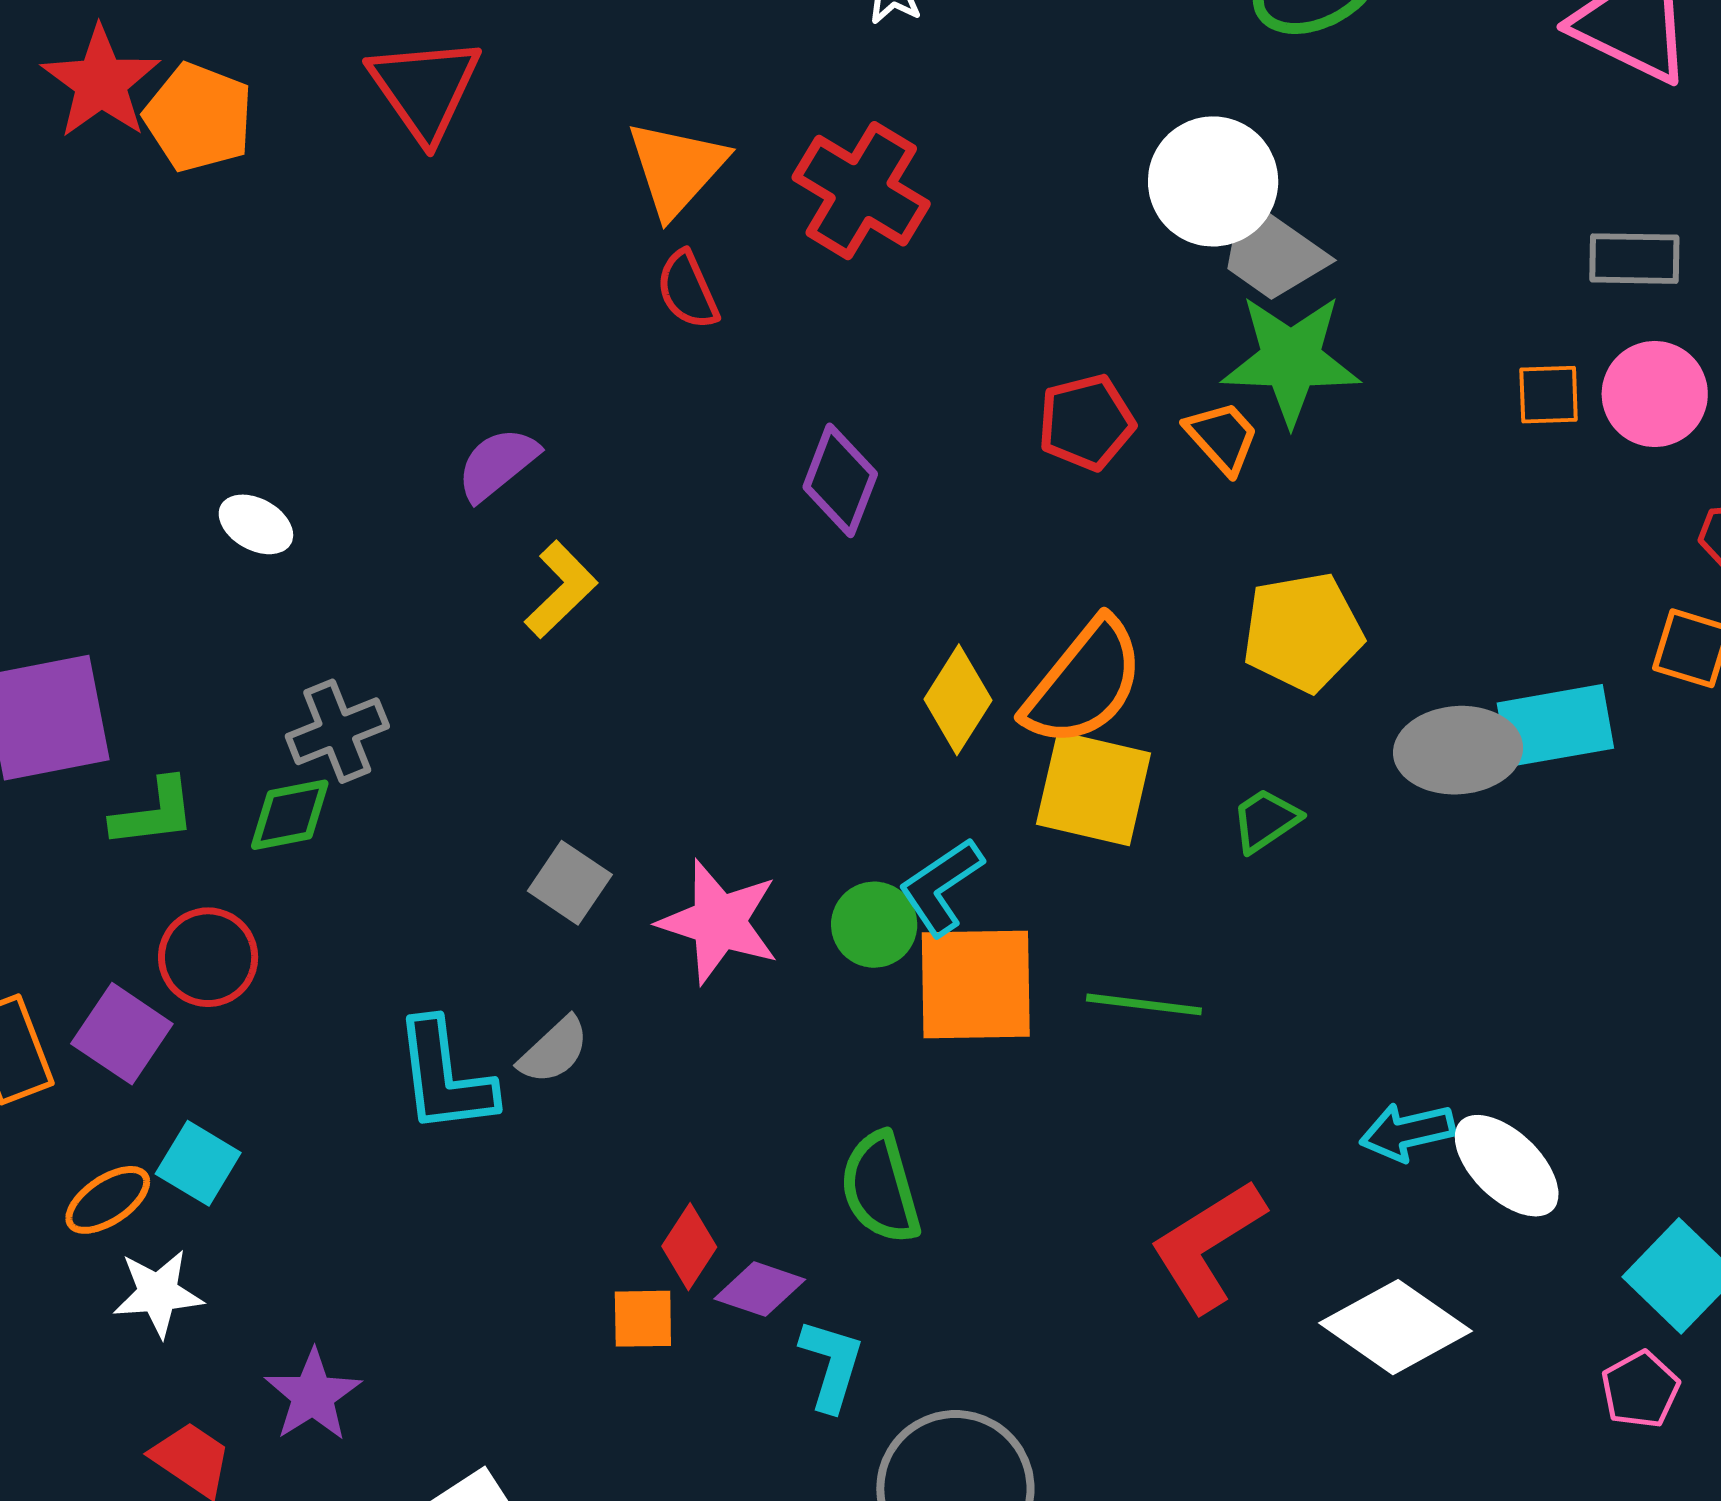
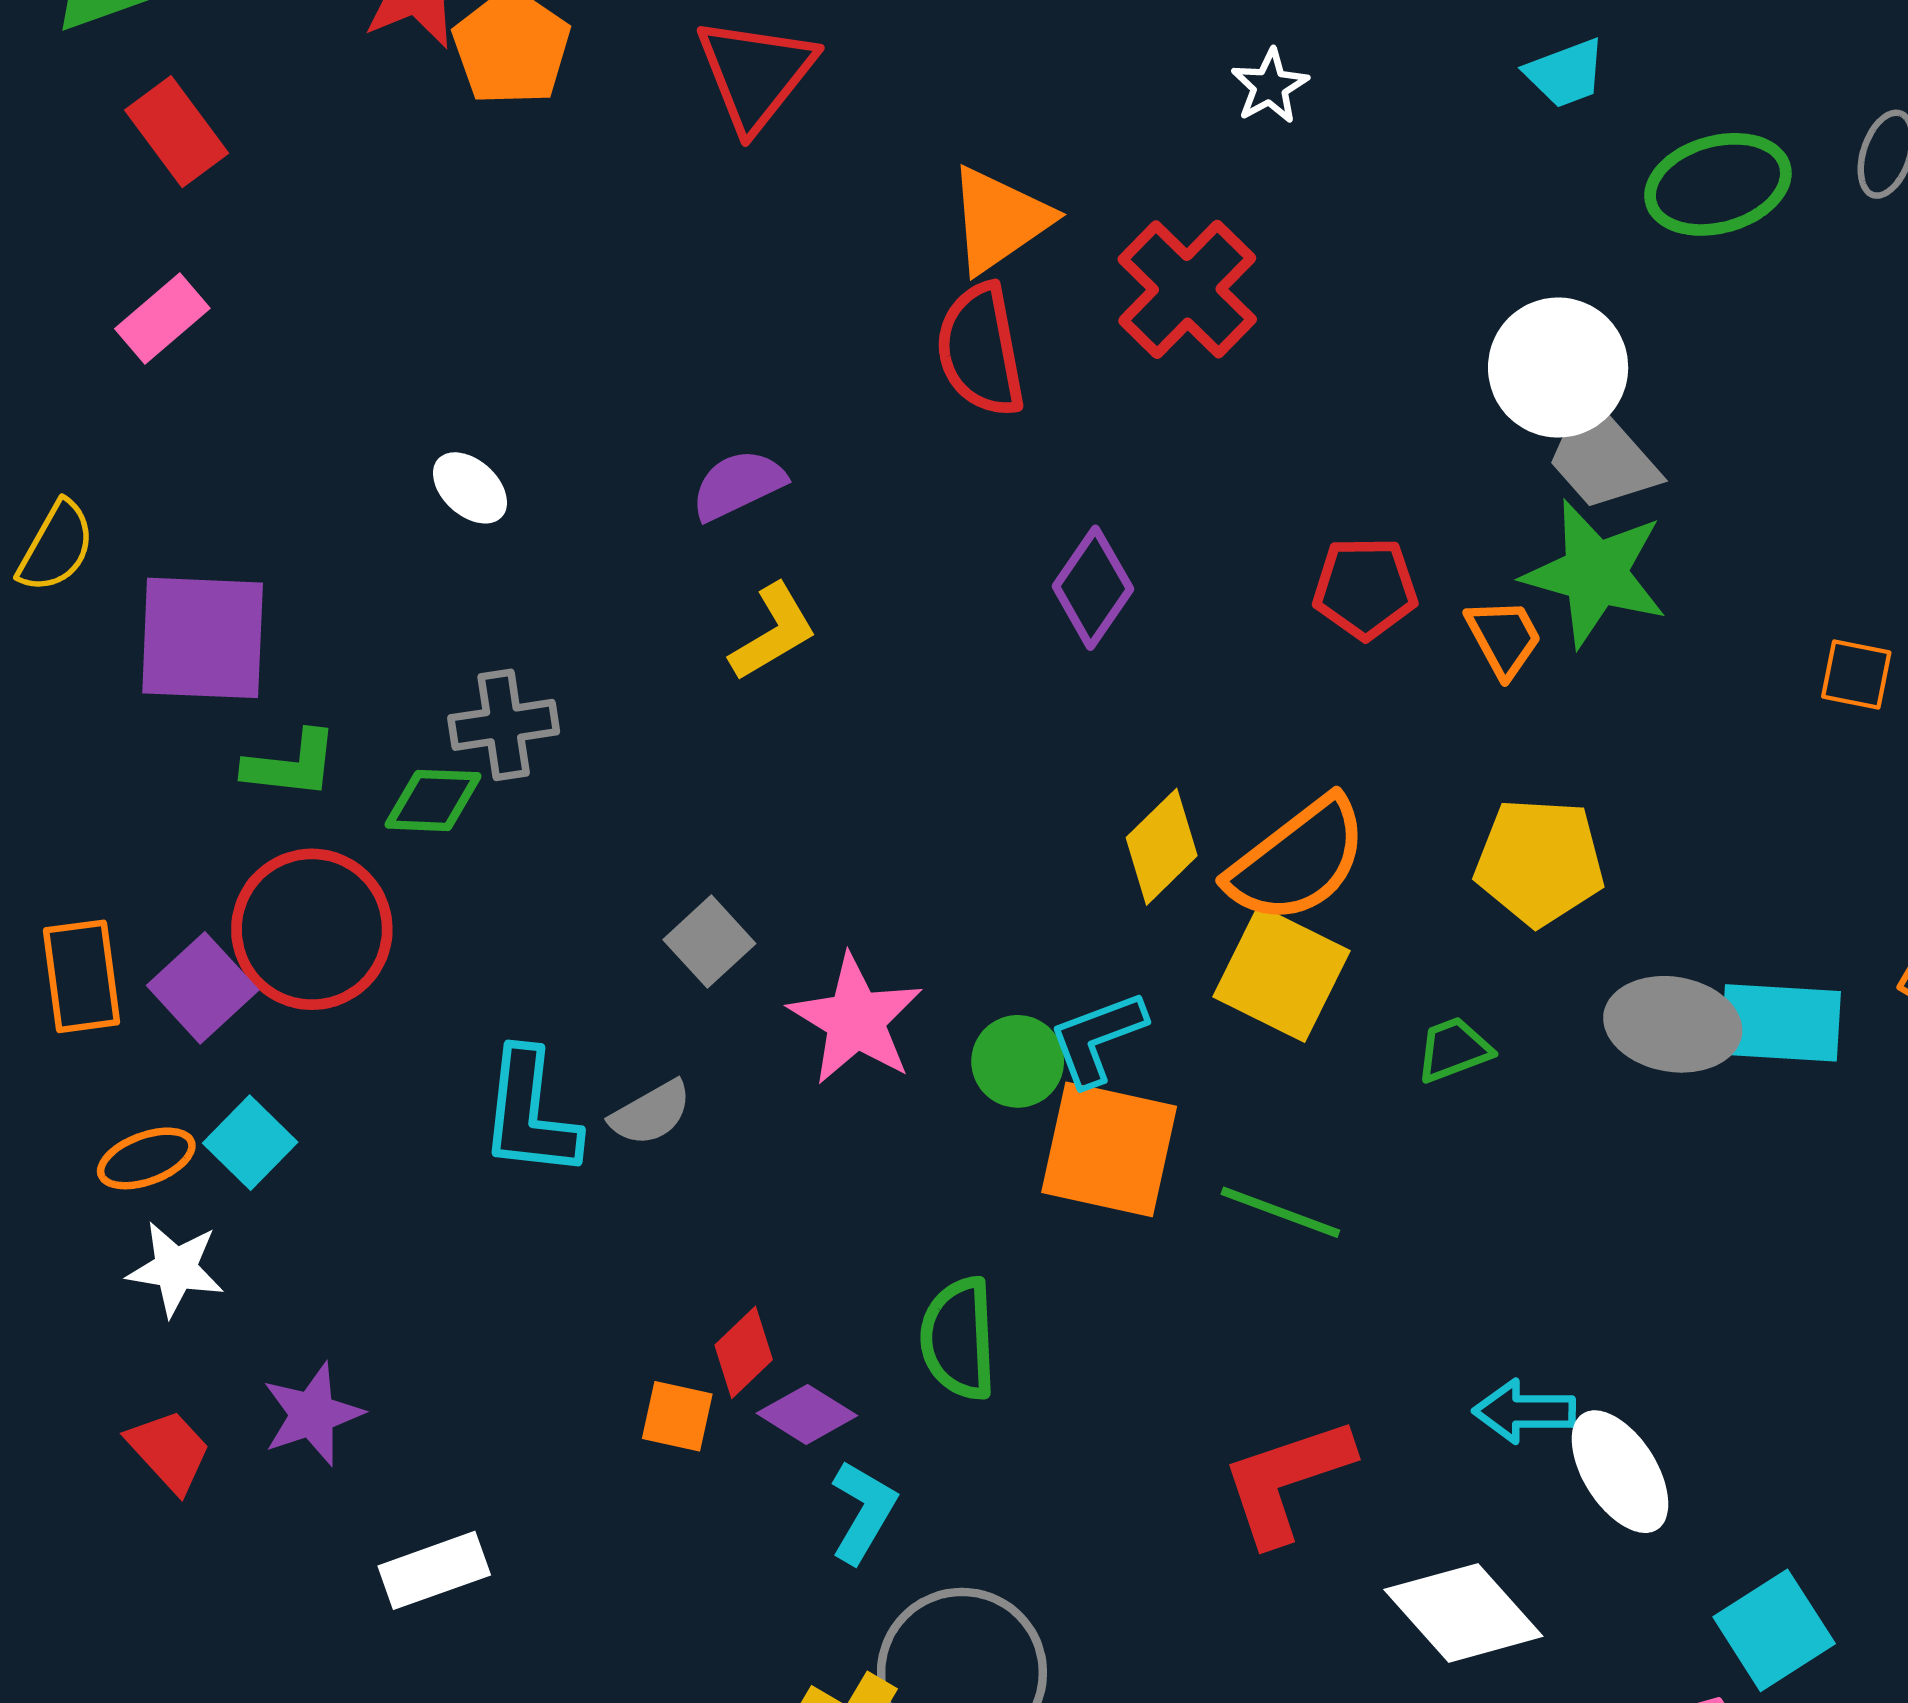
red semicircle: (688, 290) -> (981, 350), size x1.5
red circle: (208, 957) -> (312, 929), size x1.5

